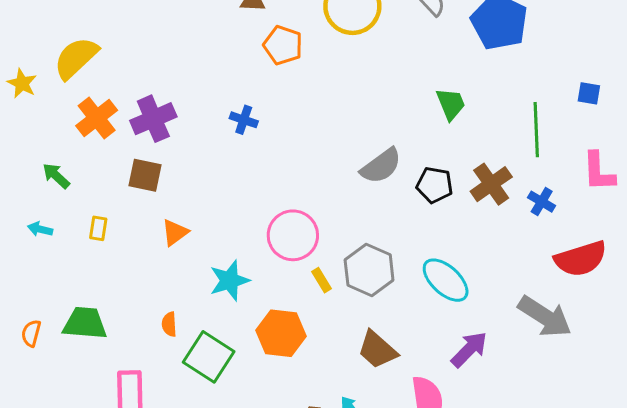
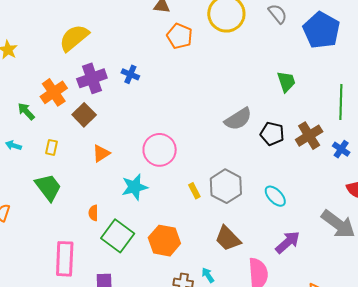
yellow semicircle: (76, 58) -> (74, 38), moved
orange cross: (97, 118) -> (54, 92), moved
blue cross: (244, 120) -> (130, 74), moved
brown square: (145, 175) -> (84, 115), turned 30
pink circle: (293, 235) -> (160, 150), moved
cyan ellipse: (446, 280) -> (275, 196), size x0.7
green trapezoid: (85, 323) -> (48, 187), moved, turned 44
orange hexagon: (281, 333) -> (164, 241), moved

